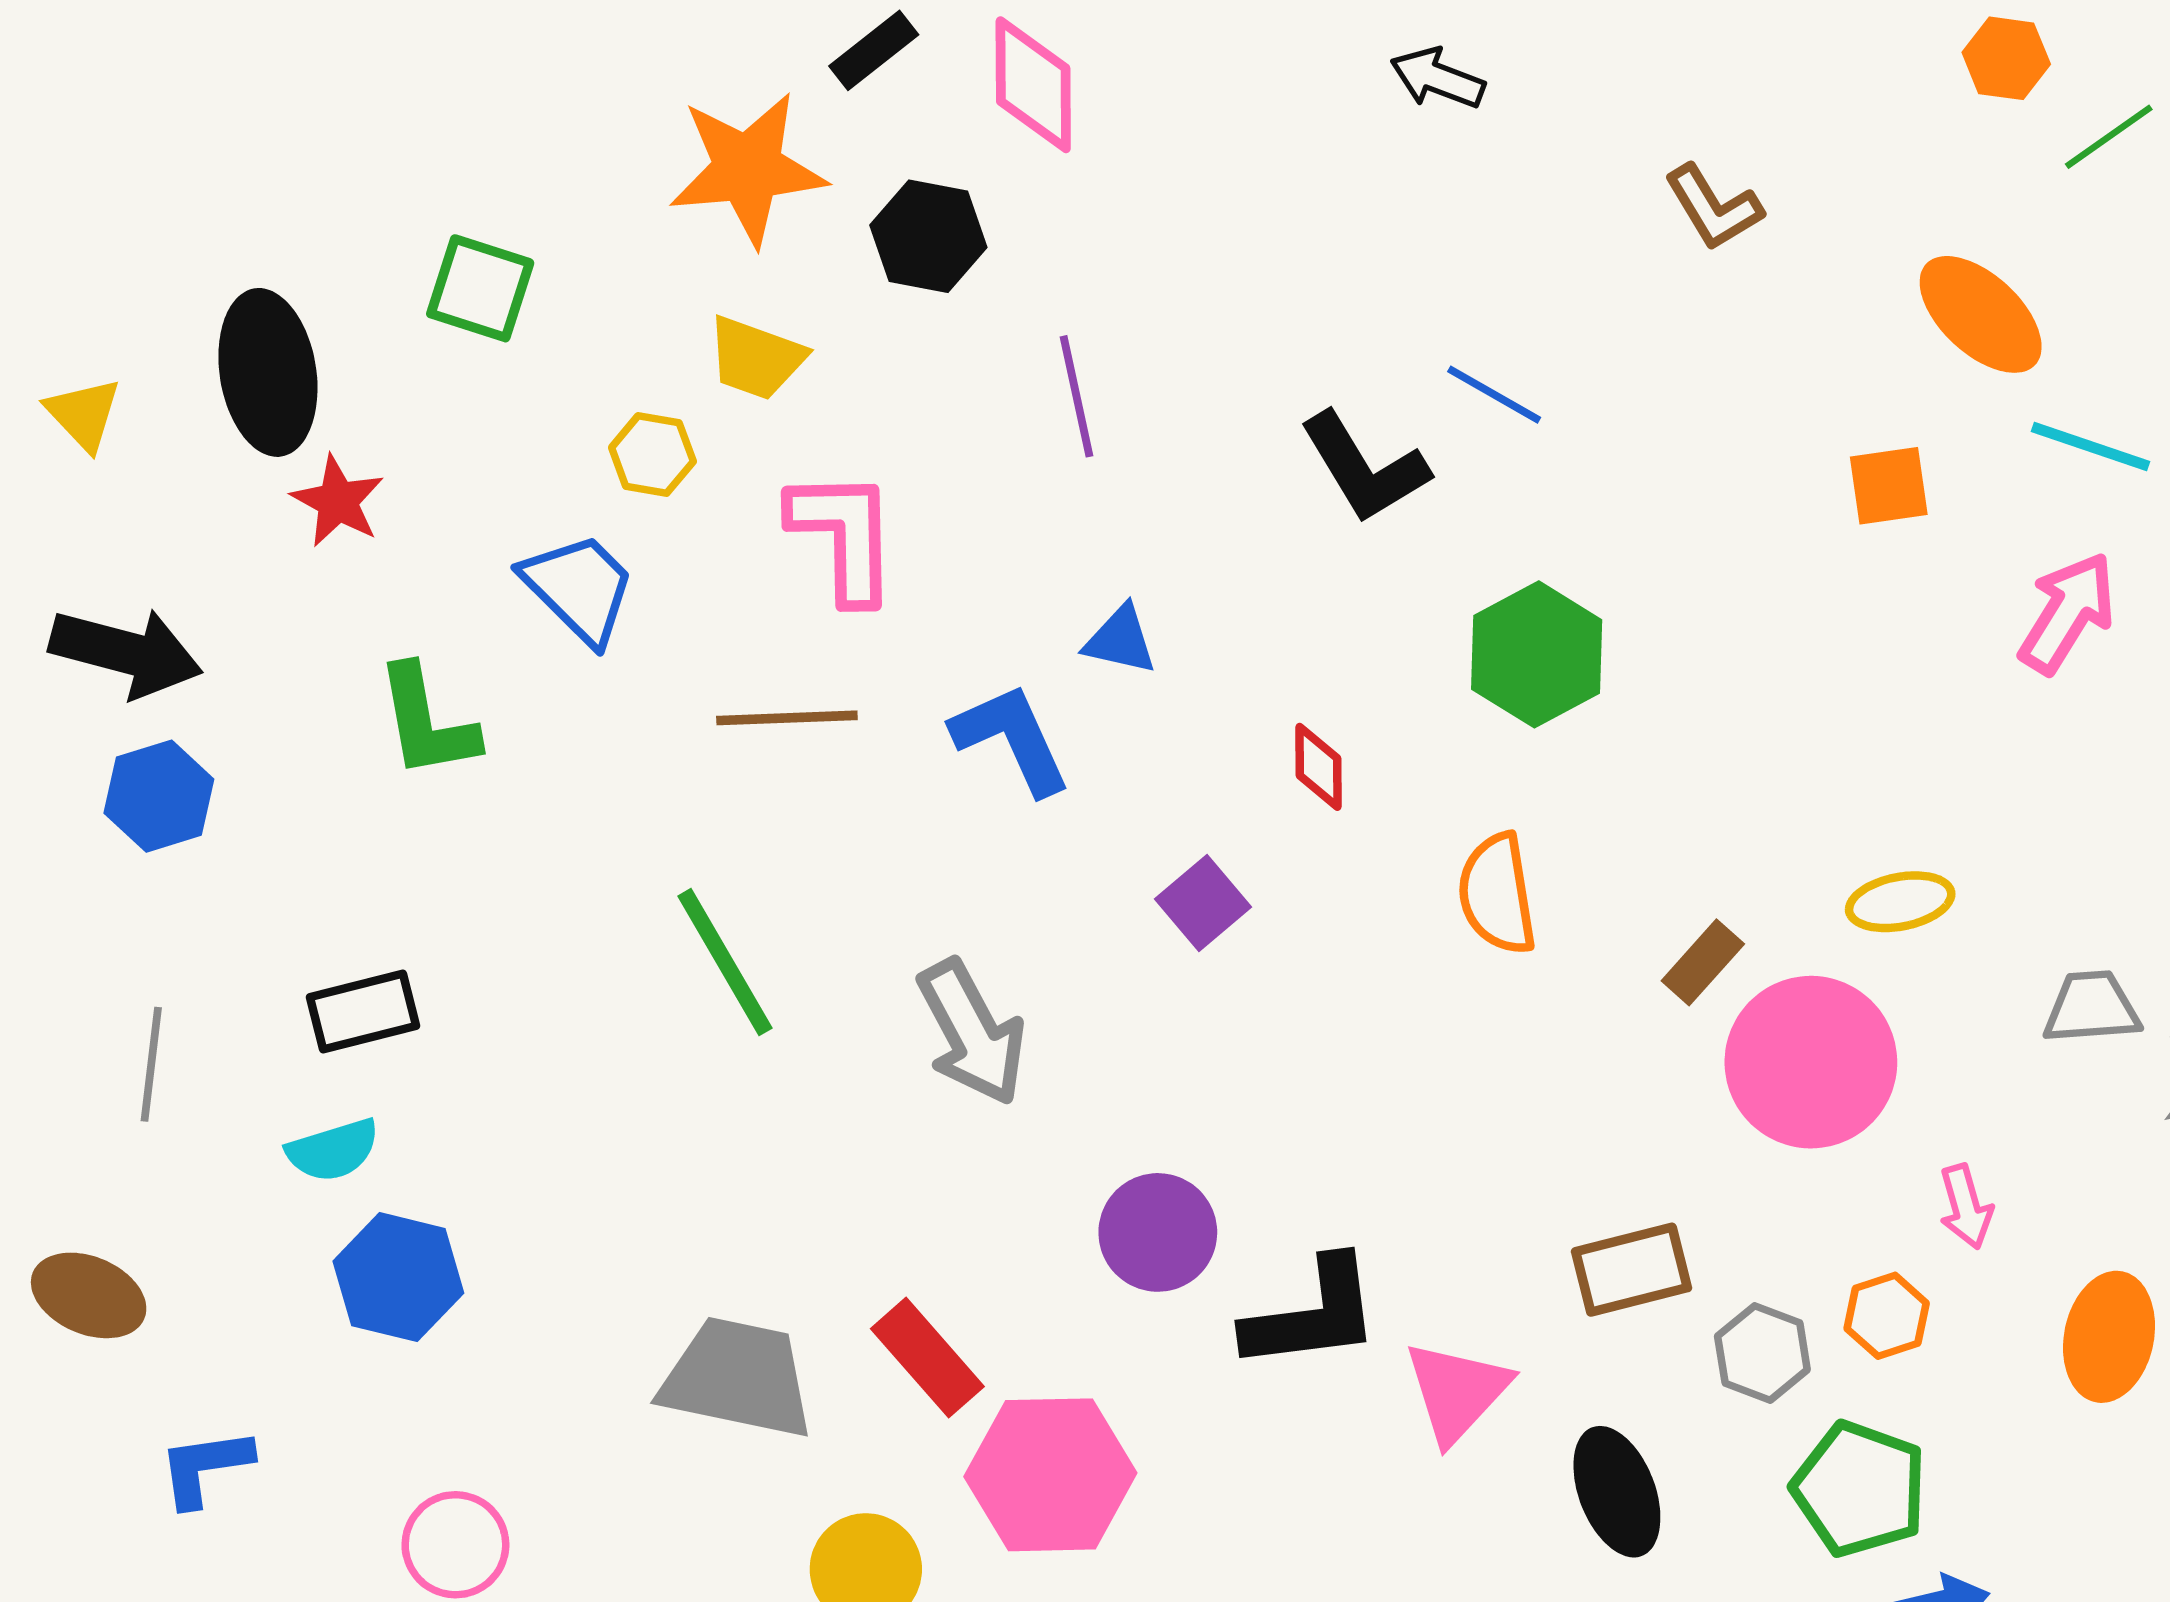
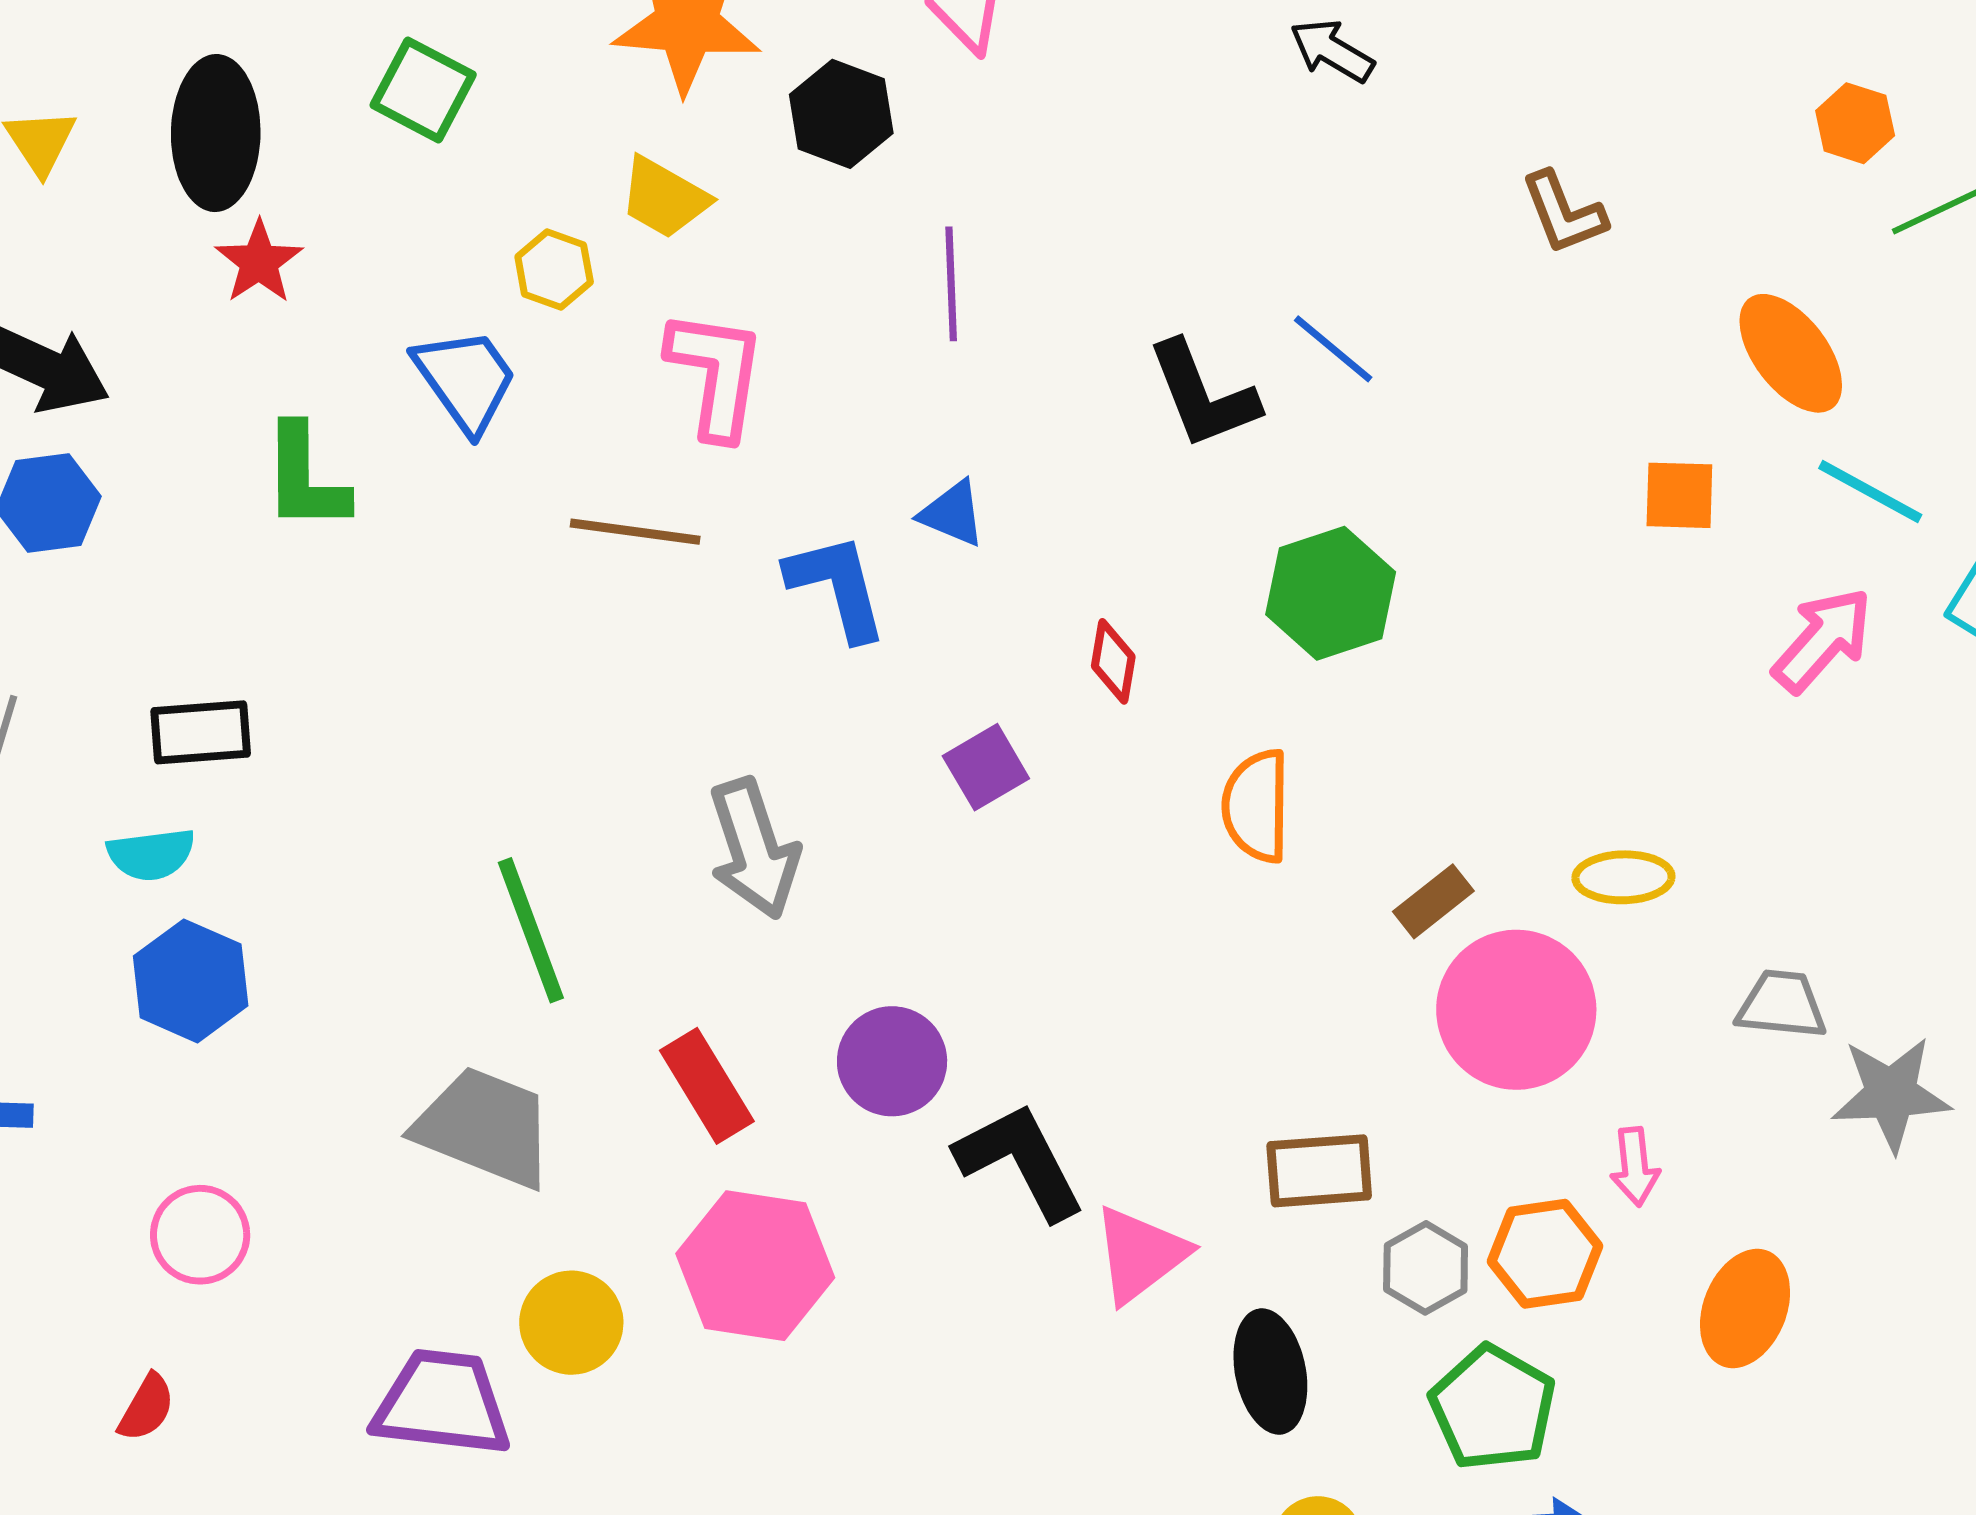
green line: (725, 962) -> (531, 930), moved
black L-shape: (1312, 1314) -> (1020, 1161), turned -120
orange hexagon: (1887, 1316) -> (1545, 1254), size x1.4
red rectangle: (927, 1358) -> (707, 1086), moved

